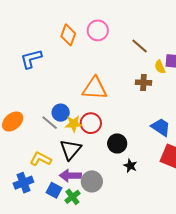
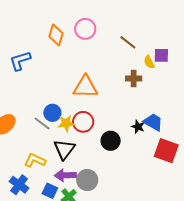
black star: (130, 166) -> (138, 127), moved
blue cross: (23, 183) -> (19, 185), turned -30

